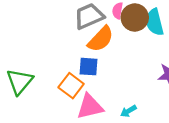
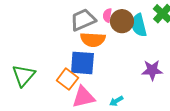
orange semicircle: (101, 39) -> (93, 39), turned 50
blue square: (89, 67) -> (82, 63), size x1.5

